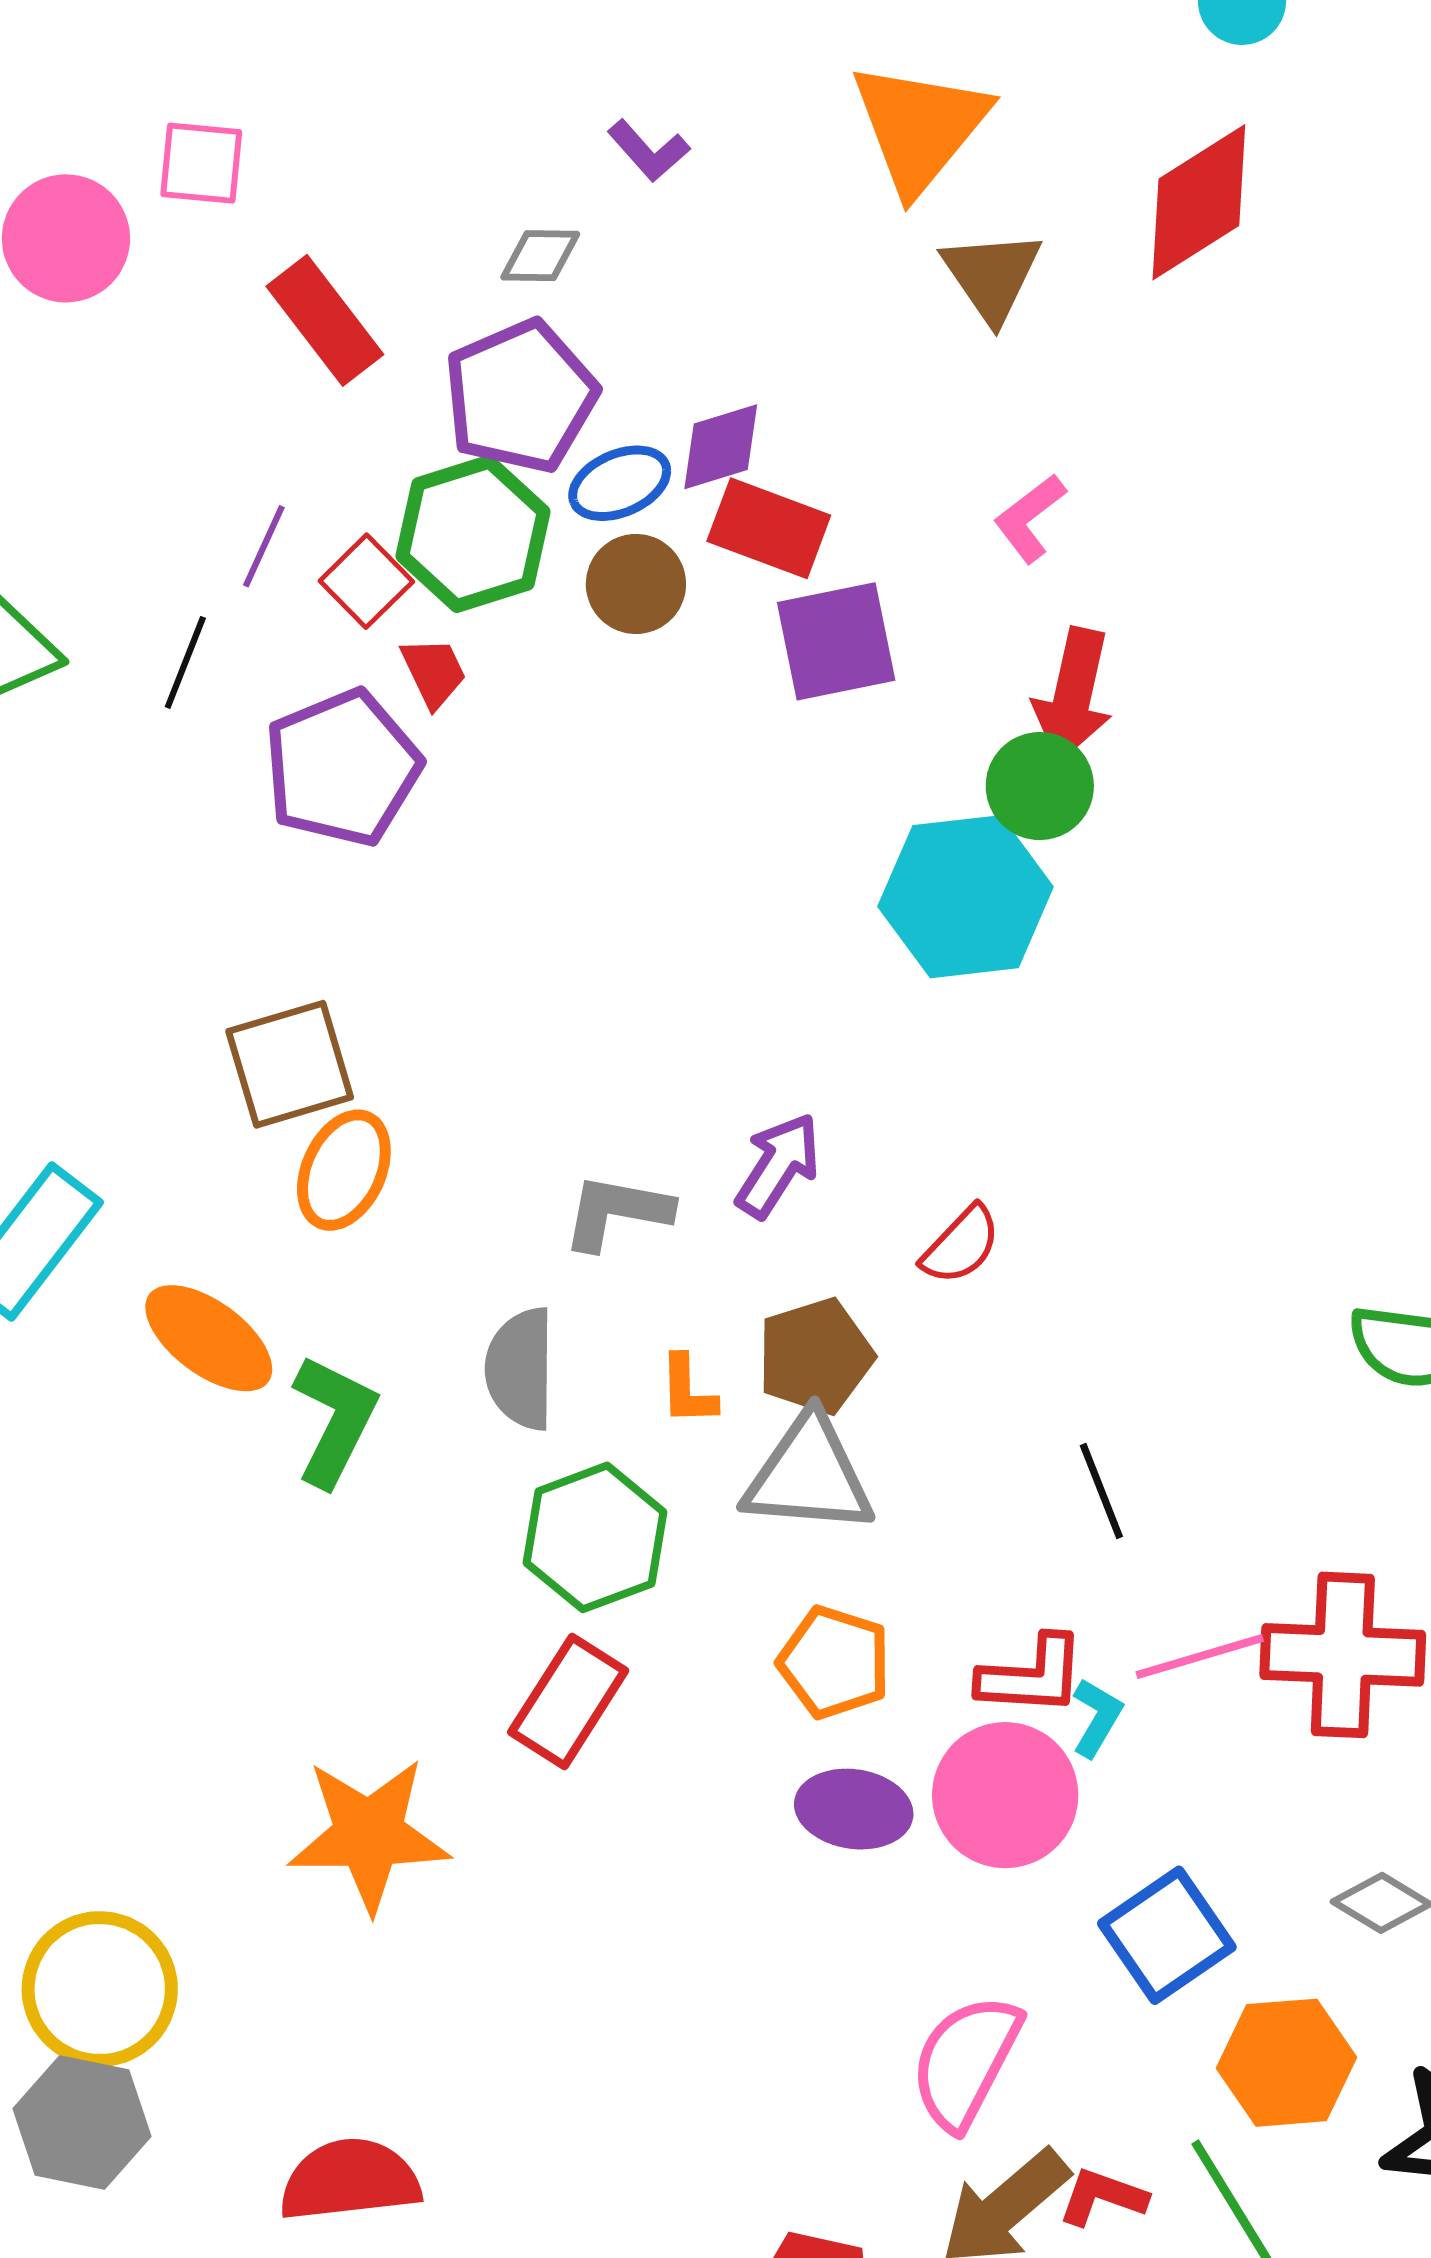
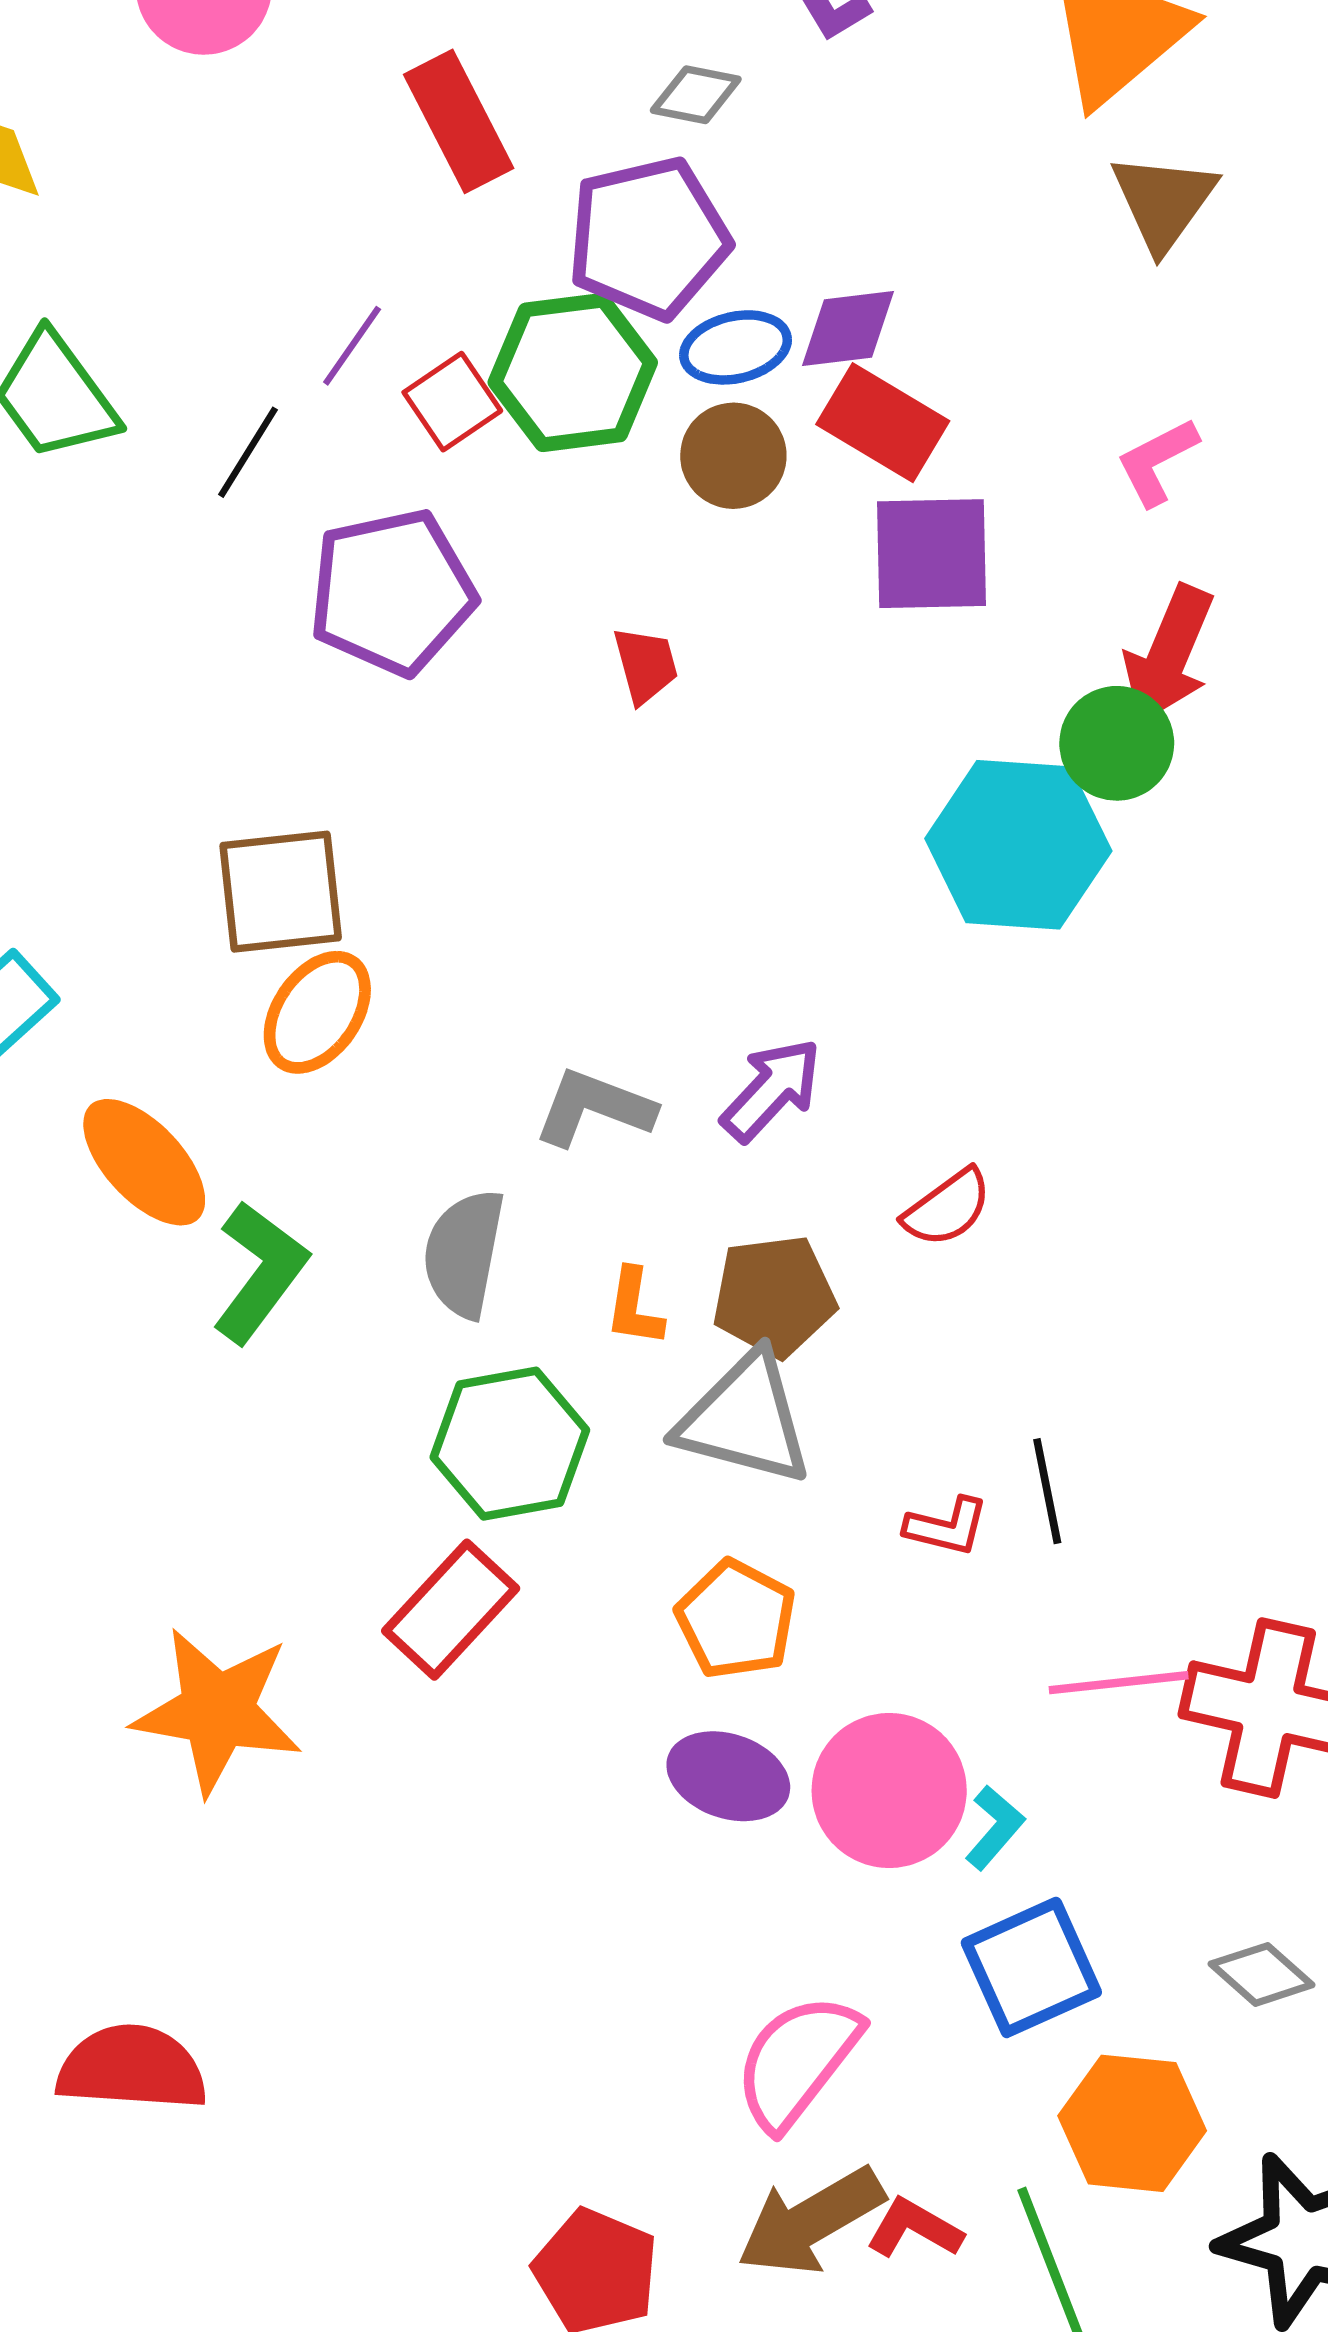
red trapezoid: (434, 672) -> (646, 665), moved
red L-shape: (1032, 1676) -> (947, 1527), moved, size x0.7
cyan L-shape: (1097, 1718) -> (995, 1828), moved

